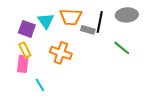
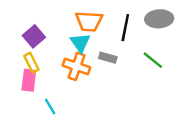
cyan triangle: (46, 21) -> (80, 43), moved
purple square: (27, 29) -> (34, 36), turned 30
gray rectangle: (88, 30) -> (108, 58), moved

